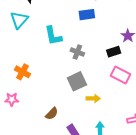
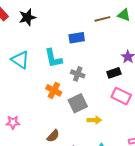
blue rectangle: (87, 15) -> (77, 38), moved
cyan triangle: (19, 20) -> (20, 60), moved, turned -36
orange cross: (22, 72) -> (54, 90), moved

